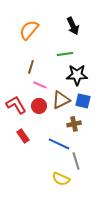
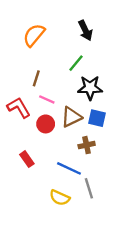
green line: (65, 54) -> (76, 63), turned -42
red L-shape: (16, 105) -> (19, 108), moved
yellow semicircle: (61, 179) -> (60, 198), moved

